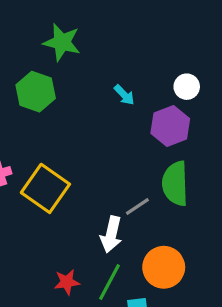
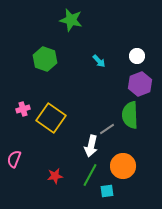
green star: (62, 42) -> (71, 20), moved
purple hexagon: (170, 126) -> (140, 84), moved
red star: (67, 282) -> (55, 176), moved

